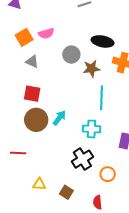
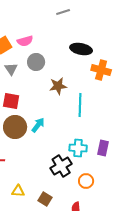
gray circle: (71, 55) -> (36, 62), moved
gray triangle: (32, 62) -> (11, 69), turned 32
brown star: (91, 69) -> (58, 86), moved
cyan cross: (91, 129) -> (78, 148), moved

